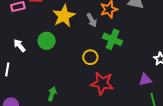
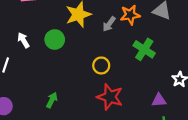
gray arrow: (92, 20) -> (109, 24), turned 56
green cross: (113, 39) -> (144, 49), moved

